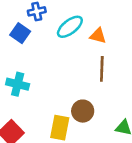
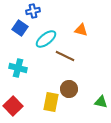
cyan ellipse: (70, 27) -> (46, 39), moved
brown line: (102, 69) -> (65, 56), moved, turned -66

